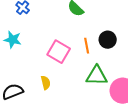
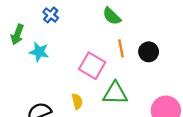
orange line: (87, 46) -> (121, 48), moved
green triangle: (97, 76) -> (115, 93), moved

